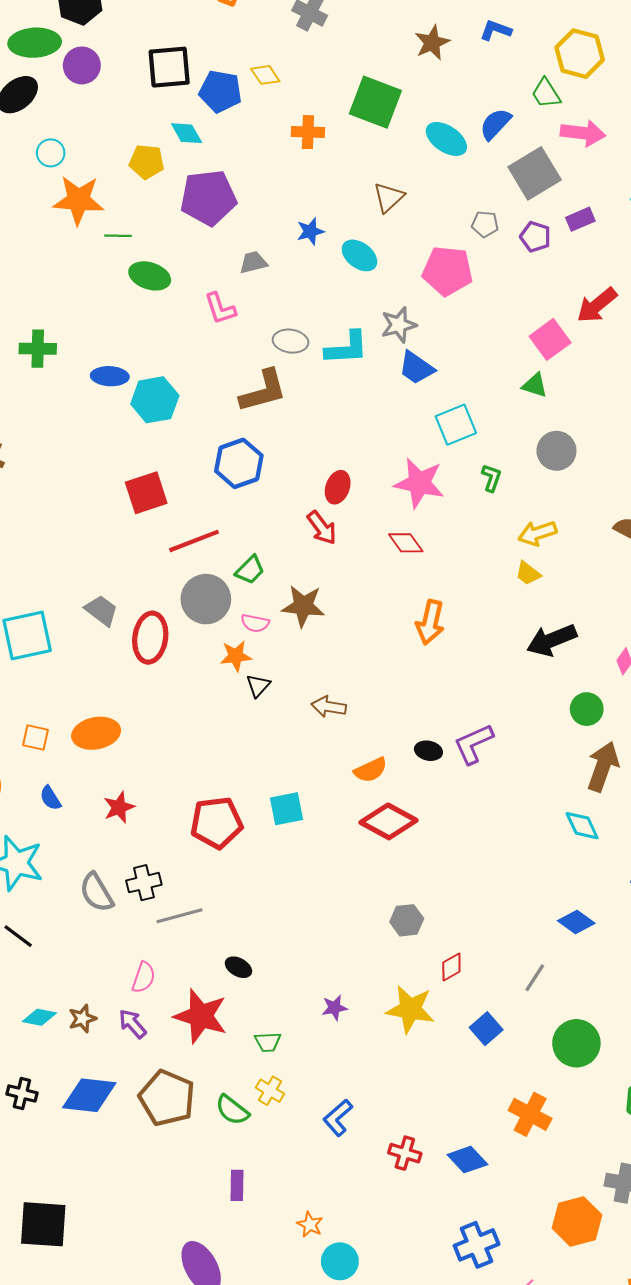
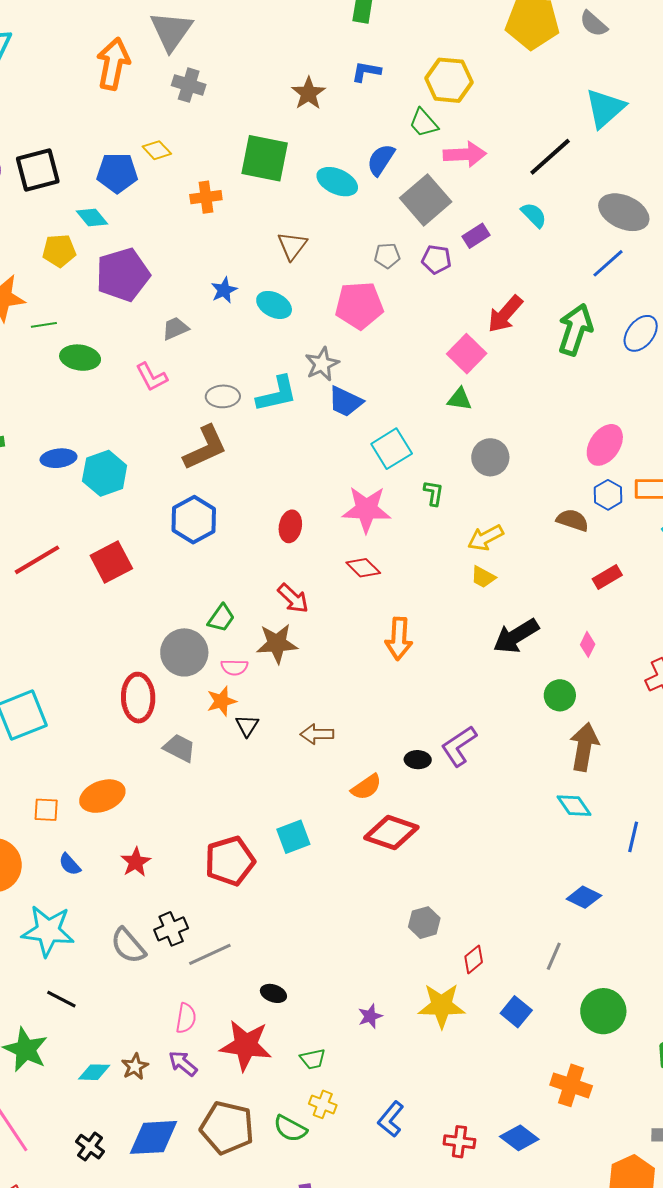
black square: (169, 67) -> (38, 170), moved
red arrow: (322, 528) -> (293, 598), moved
red line: (194, 541) -> (37, 560), moved
gray trapezoid: (101, 610) -> (179, 748), moved
black cross: (22, 1094) -> (90, 1147), turned 32

